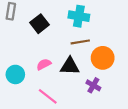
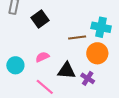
cyan cross: (79, 16) -> (101, 27), moved
black triangle: (70, 66) -> (67, 71), moved

